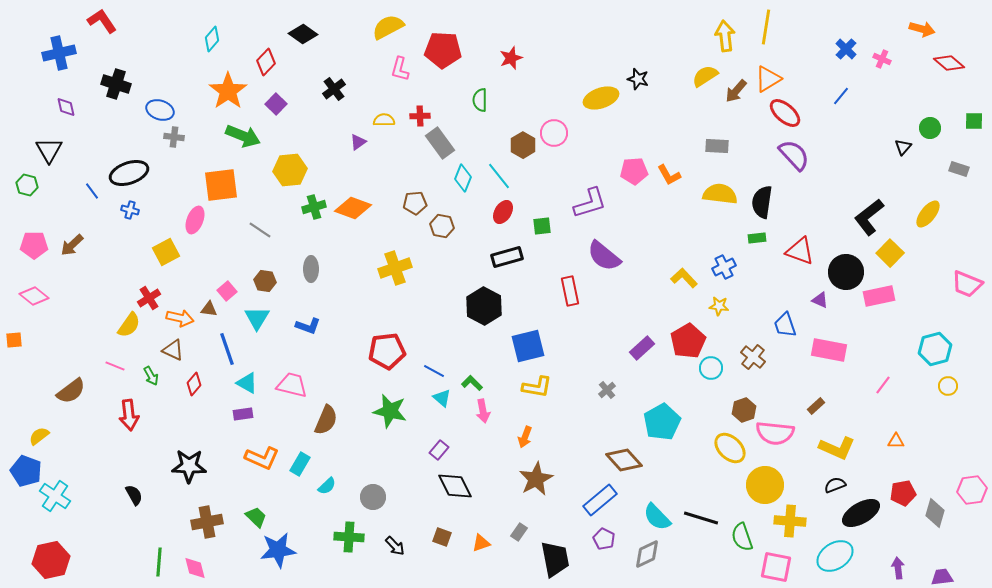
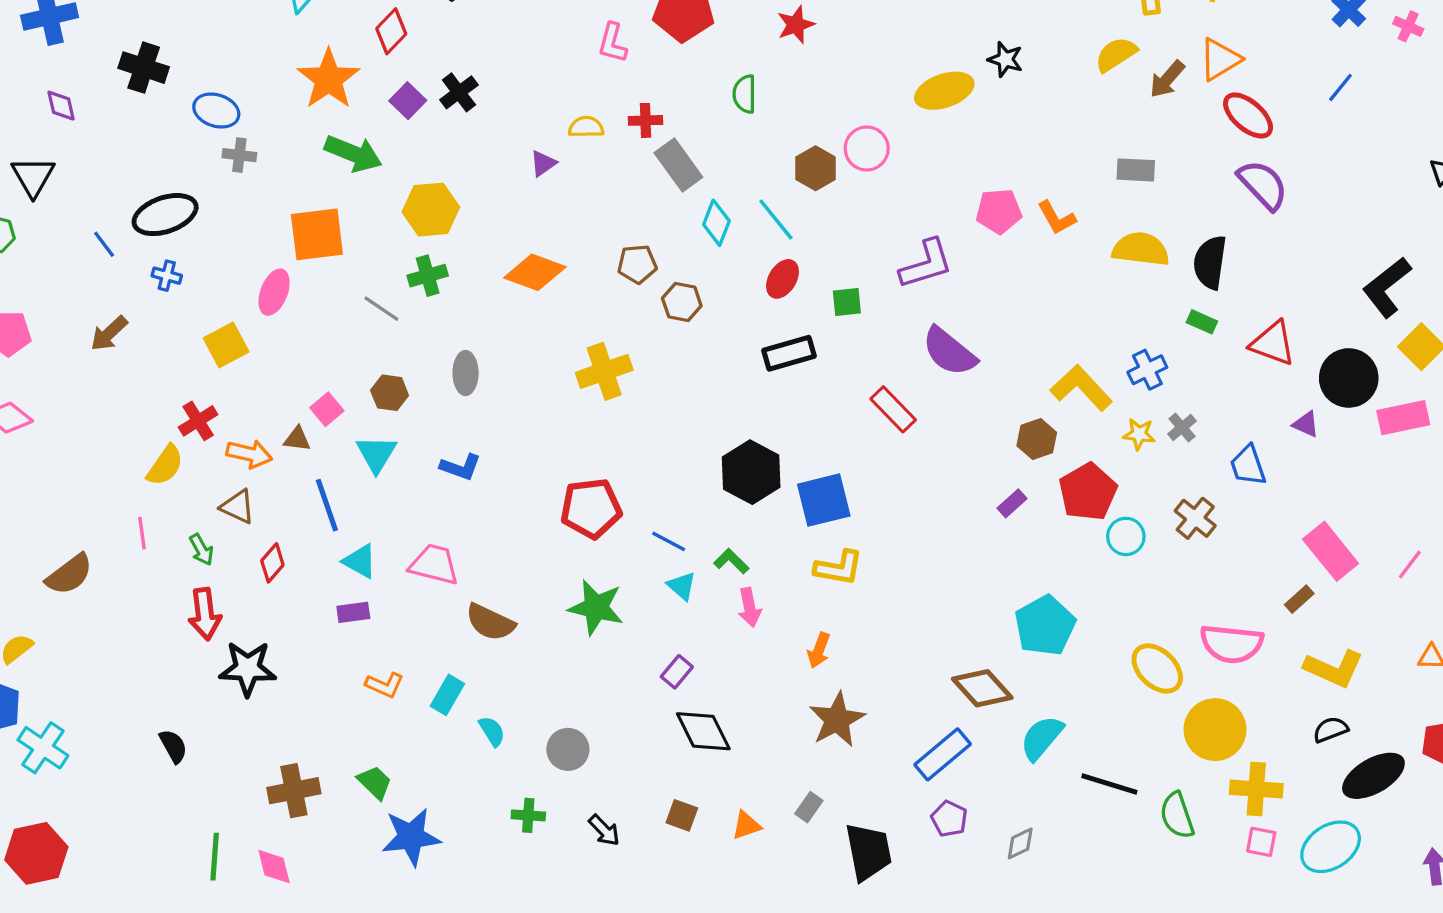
black cross: (334, 89) -> (459, 92), moved
green cross: (314, 207) -> (428, 276), moved
green rectangle: (757, 238) -> (1202, 322), turned 30
brown arrow: (72, 245) -> (109, 333), moved
yellow L-shape: (684, 278) -> (1081, 388), size x1.4
red rectangle: (570, 291) -> (893, 409), turned -32
black hexagon: (484, 306) -> (751, 472), moved
purple rectangle: (642, 348) -> (1012, 503), size x0.7
pink rectangle: (829, 350) -> (1331, 551), moved, turned 40
pink line: (115, 366) -> (142, 533), turned 60
gray cross: (607, 390) -> (1182, 427), moved
brown hexagon: (744, 410) -> (1037, 439), moved
red arrow: (129, 415) -> (205, 614), moved
brown semicircle: (326, 420) -> (490, 622), turned 92
orange L-shape: (262, 458) -> (385, 685), size x0.7
black star: (189, 466) -> (248, 668), moved
cyan semicircle: (327, 486) -> (492, 731), turned -78
cyan semicircle: (657, 517) -> (1042, 738), moved, turned 84
green cross: (349, 537) -> (528, 815), size x0.7
gray diamond: (647, 554) -> (1020, 843), size x0.7
pink square: (776, 567) -> (1261, 842), moved, size x0.6

